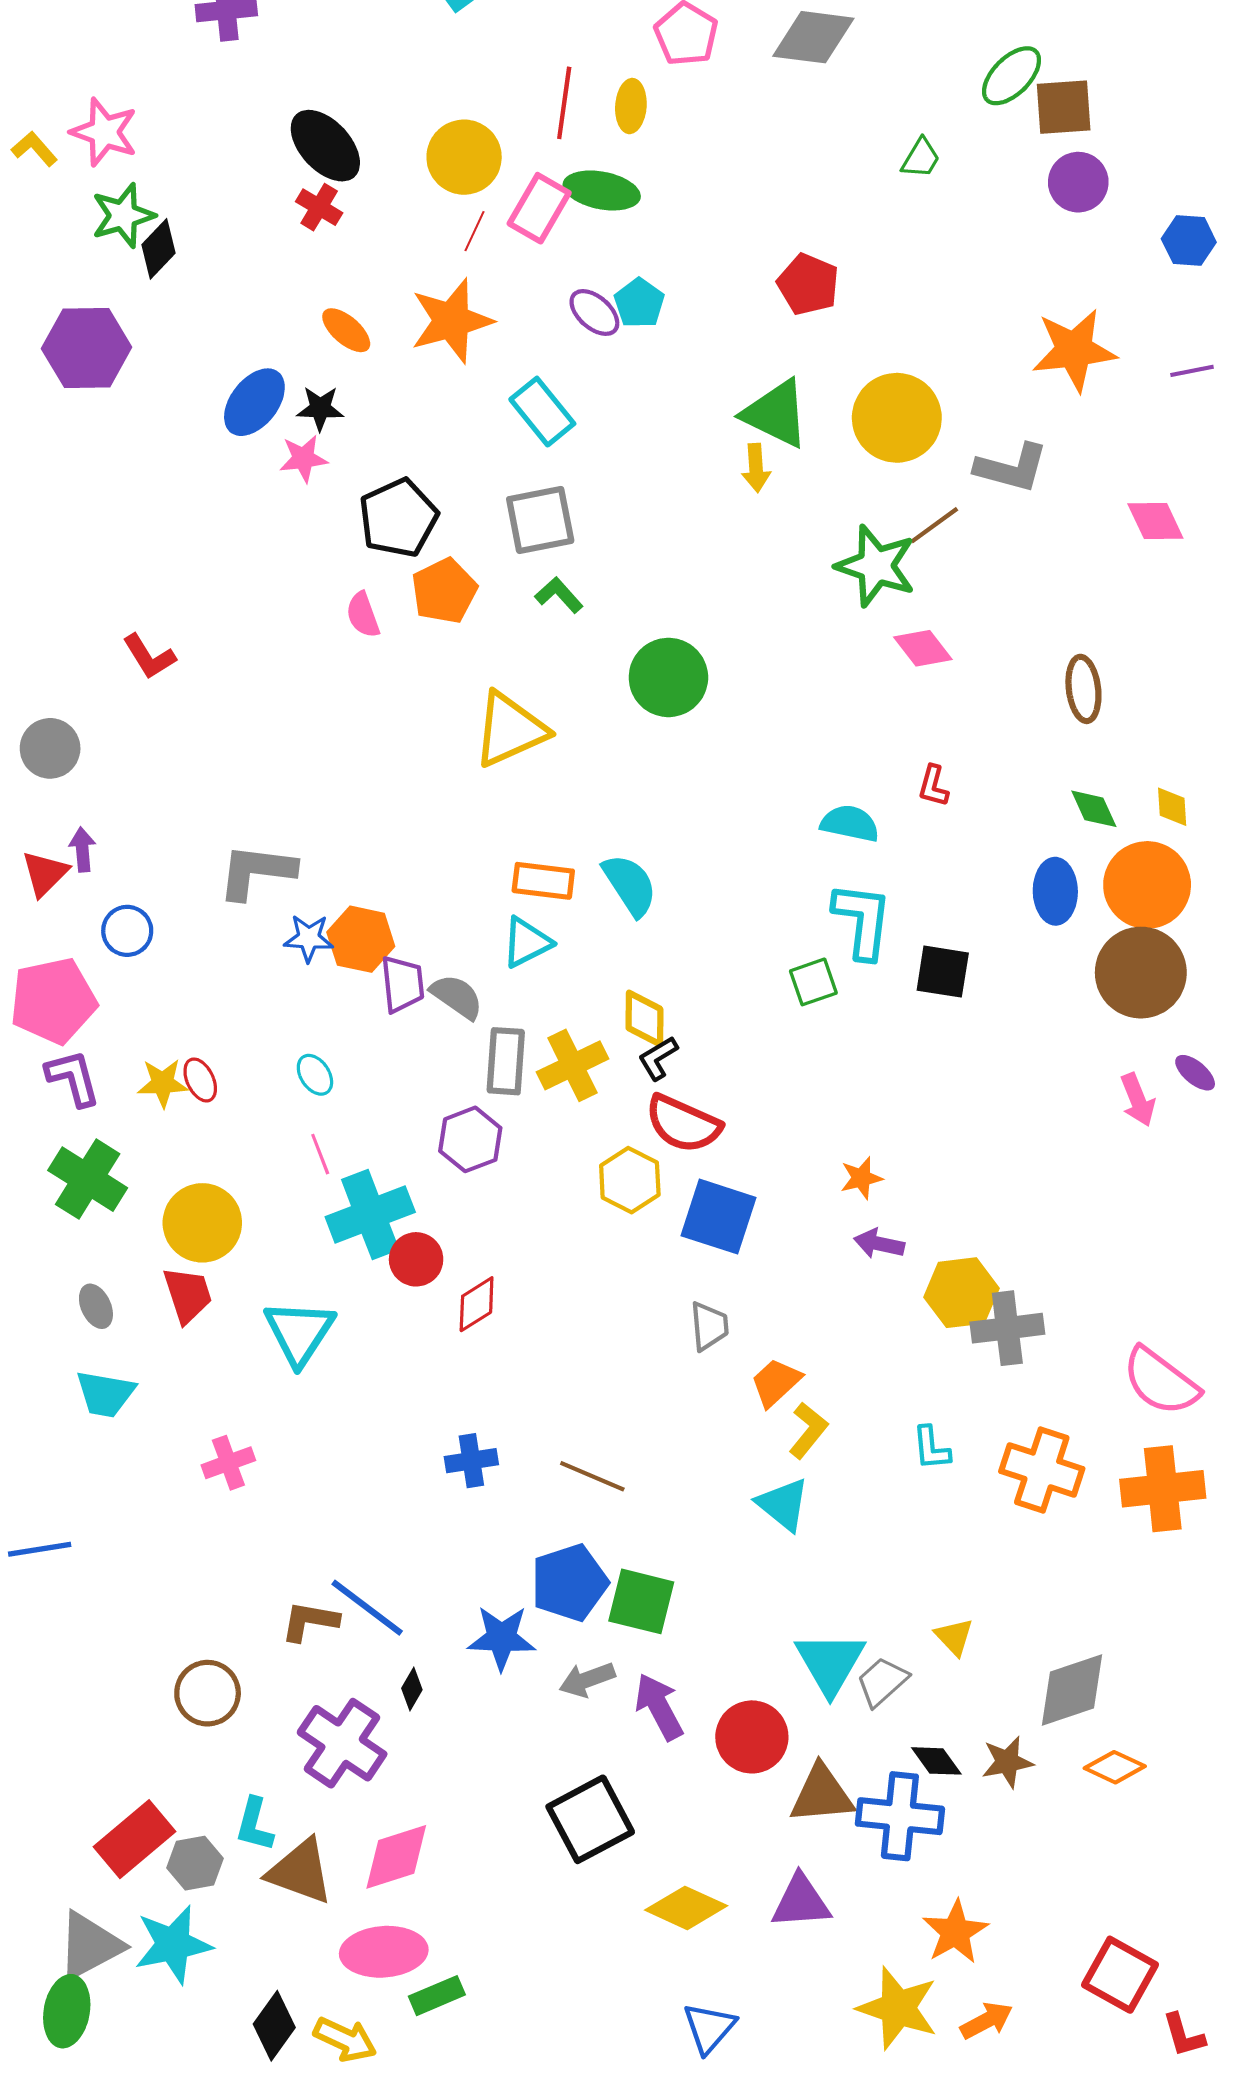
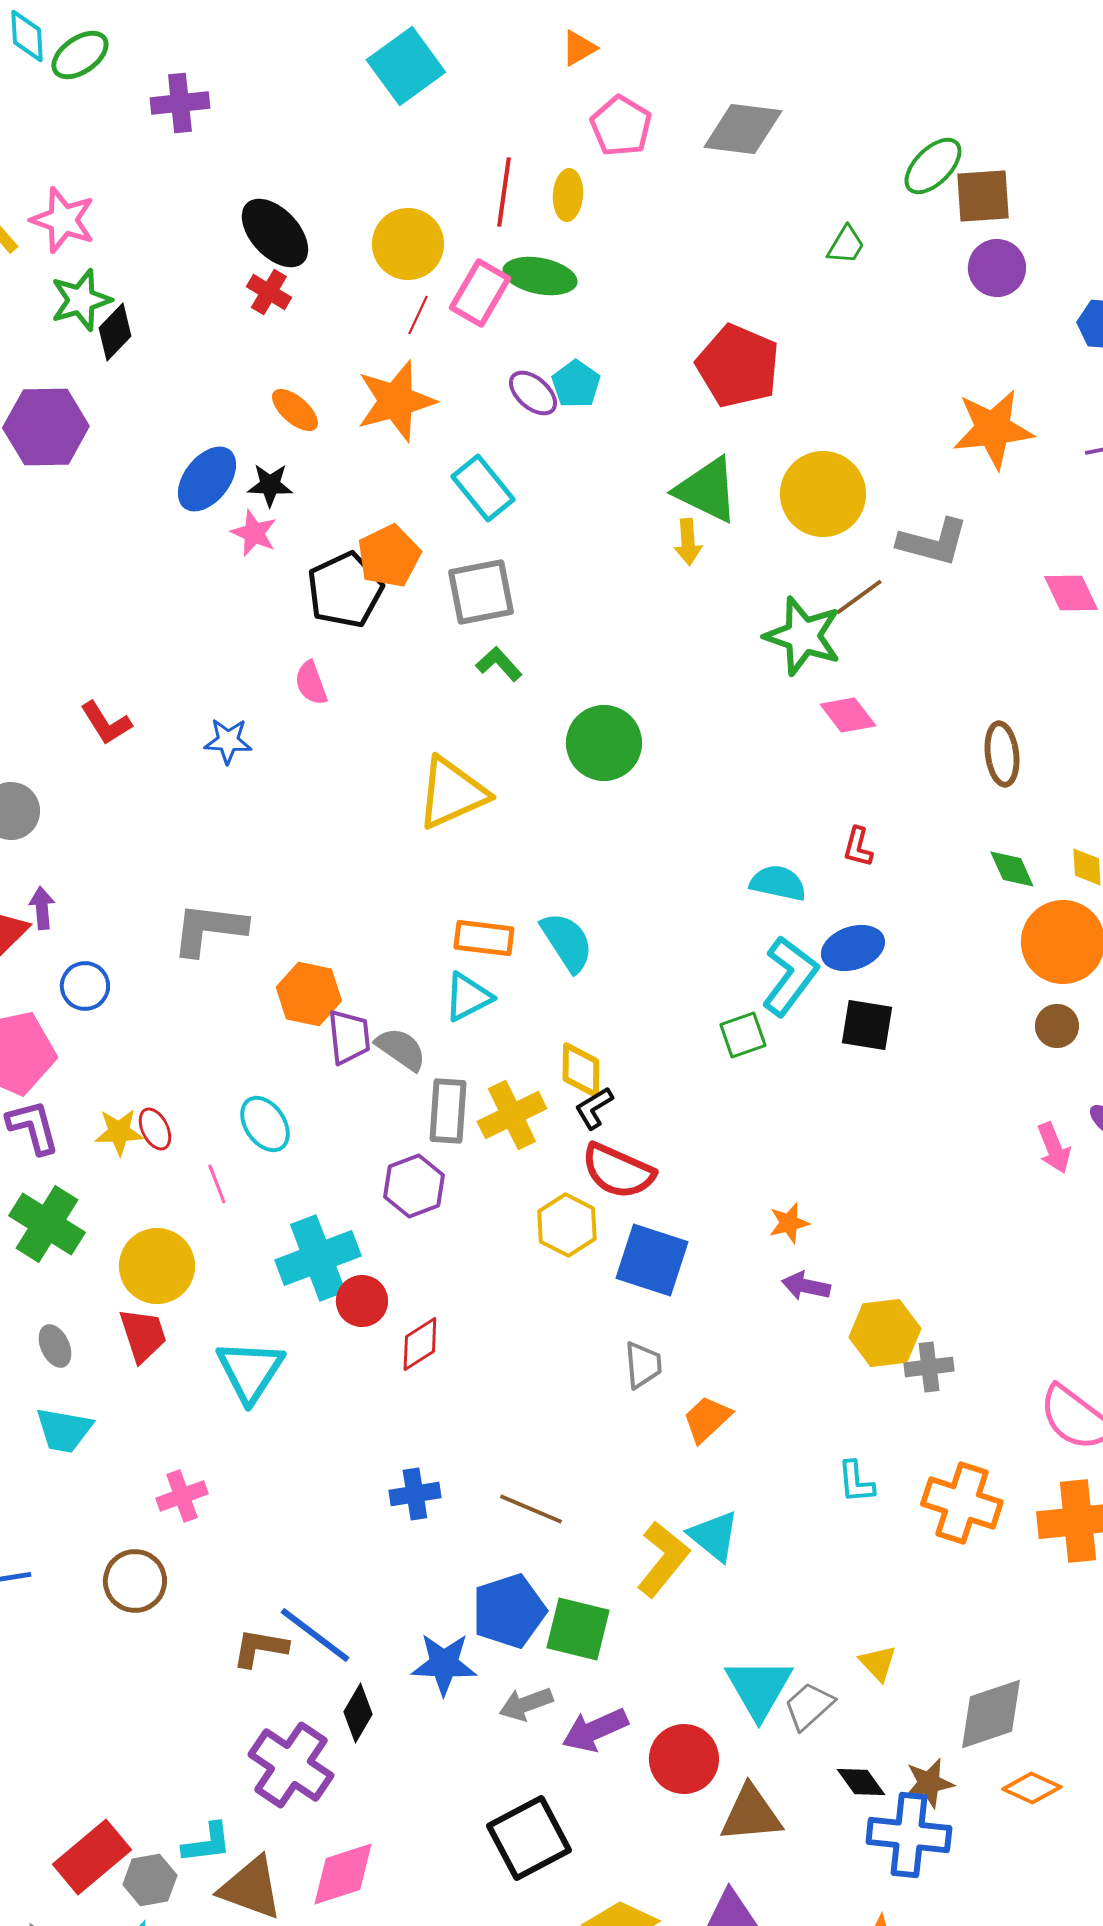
red pentagon: (808, 284) -> (738, 366), size x1.4
pink star: (303, 458) -> (254, 533), turned 30
orange pentagon: (444, 591) -> (389, 556), moved
blue ellipse: (1055, 891) -> (853, 948), moved, turned 72
cyan L-shape: (862, 920) -> (790, 976), turned 30
blue star: (309, 938) -> (228, 741), moved
brown circle: (1141, 973) -> (1057, 1026), size x0.5
cyan ellipse: (315, 1075) -> (265, 1124), size x1.4
pink line: (320, 1154) -> (217, 1184), moved
gray cross: (1007, 1328) -> (929, 1367), size x0.7
yellow L-shape: (808, 1430) -> (663, 1559), moved, size x1.4
black diamond: (412, 1689) -> (358, 1713), size x1.4
brown circle: (208, 1693) -> (135, 1581), moved
purple arrow: (659, 1707) -> (595, 1730), turned -86
blue cross: (900, 1816) -> (909, 1835), moved
cyan L-shape: (254, 1825) -> (207, 1843), turned -112

